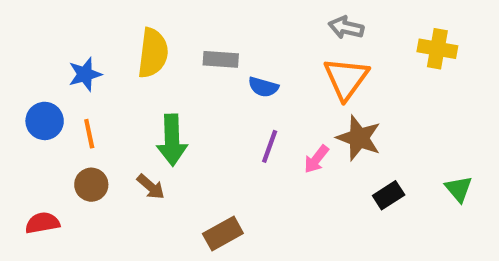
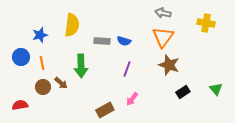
gray rectangle: (221, 59) -> (102, 41), moved
pink arrow: (316, 159) -> (132, 99), moved
brown arrow: (151, 187) -> (61, 83), moved

